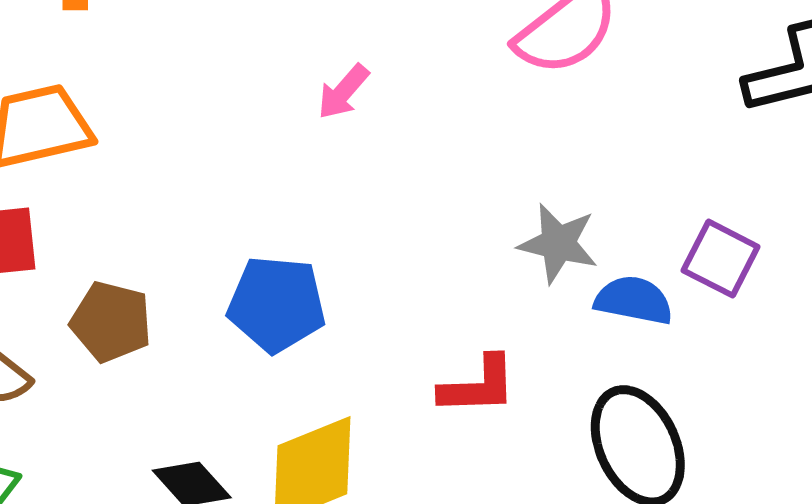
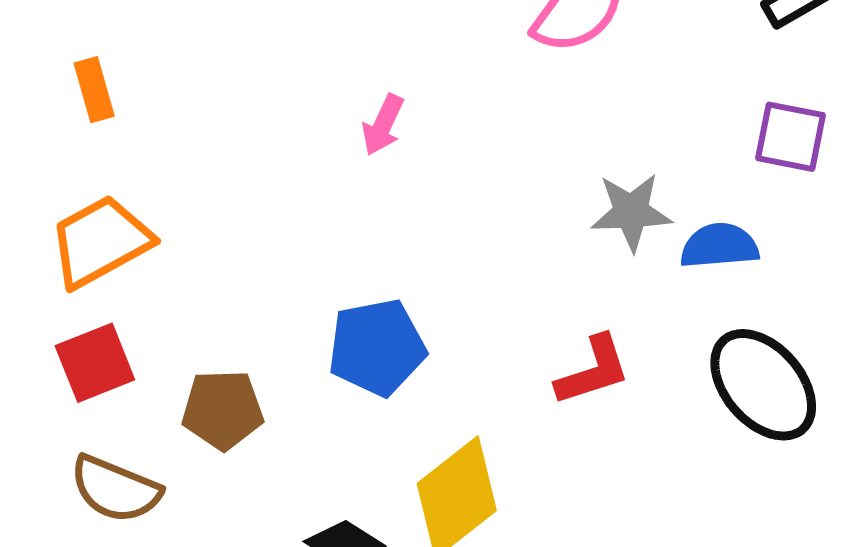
purple square: (721, 259) -> (791, 137), moved

